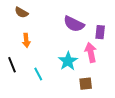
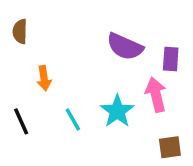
brown semicircle: (21, 12) -> (20, 31), moved, turned 64
cyan line: (38, 74) -> (73, 119), moved
brown square: (86, 84) -> (170, 147), moved

